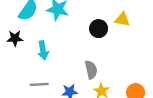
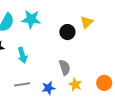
yellow triangle: (122, 19) -> (87, 22), turned -48

